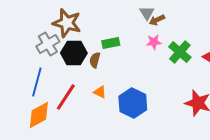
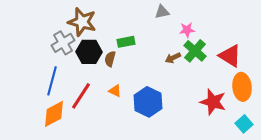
gray triangle: (147, 13) -> (162, 12), turned 49
brown arrow: (157, 20) -> (173, 58), moved
pink star: (154, 42) -> (187, 30), moved

